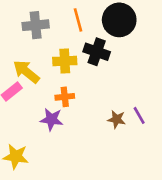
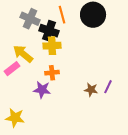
gray cross: (36, 25) -> (30, 19), turned 30
black cross: (97, 52) -> (49, 31), moved
purple line: (139, 115) -> (108, 87), turned 56

